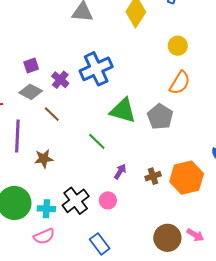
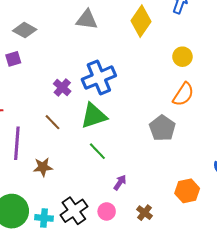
purple square: (31, 65) -> (13, 59), moved
gray diamond: (31, 92) -> (25, 30), moved
green triangle: (123, 111) -> (94, 116), moved, turned -36
brown cross: (153, 176) -> (144, 213), moved, turned -35
orange hexagon: (187, 178) -> (187, 191), size x0.7

